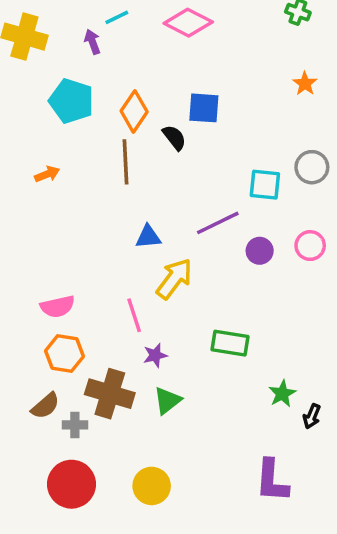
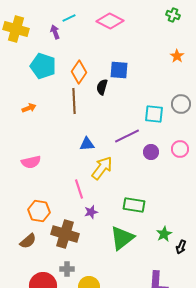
black semicircle: (174, 138) -> (102, 87), turned -126
pink semicircle: (58, 307) -> (31, 162), moved
green triangle: (167, 401) -> (122, 238), moved, size x1.5
gray cross: (75, 425) -> (67, 269), moved

